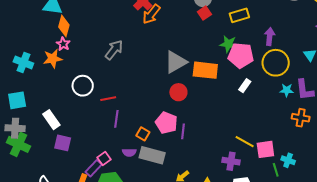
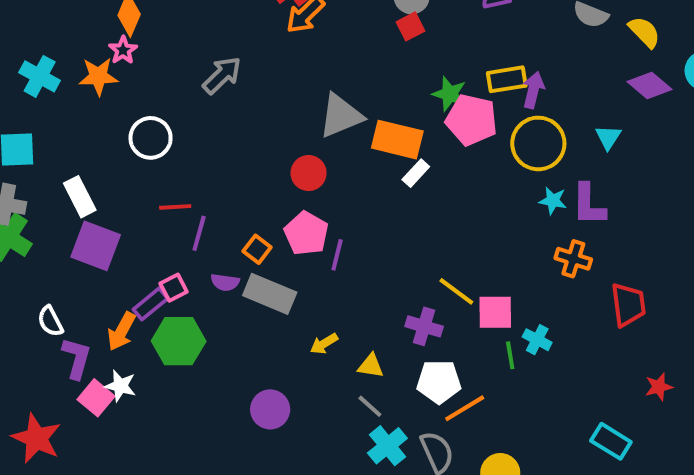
yellow rectangle: (239, 15) -> (507, 79), moved
white rectangle: (245, 86) -> (416, 173), moved
red circle: (178, 92) -> (309, 173), moved
red line: (108, 99) -> (175, 207), moved
purple line: (116, 119) -> (199, 233), moved
purple square: (63, 143) -> (96, 246), size x1.4

